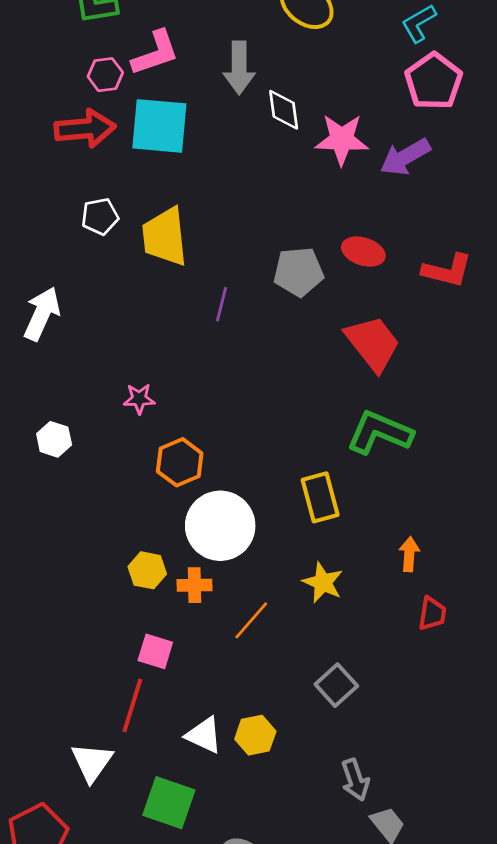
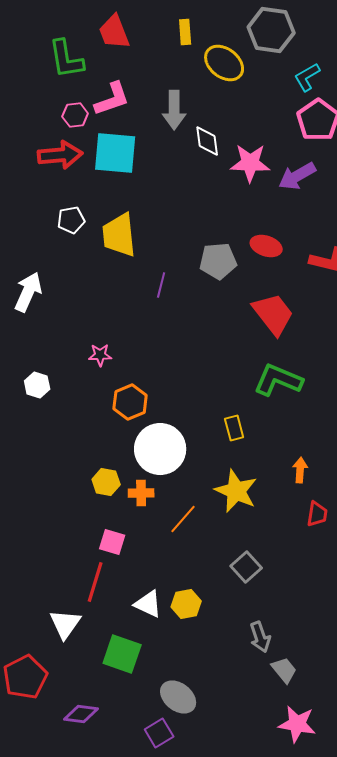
yellow rectangle: (320, 497) -> (234, 428), size x0.7
yellow star: (323, 582) -> (236, 491), size x1.4

